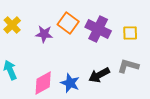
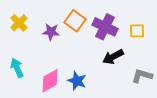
gray L-shape: (128, 66) -> (142, 76), moved
black arrow: (99, 75) -> (113, 57), moved

